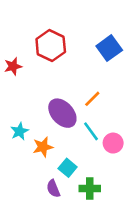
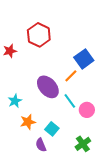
blue square: (109, 48) -> (84, 59), moved
orange star: (43, 147) -> (28, 122), moved
green cross: (90, 189) -> (83, 144), moved, turned -35

